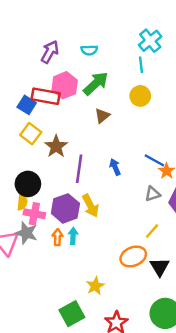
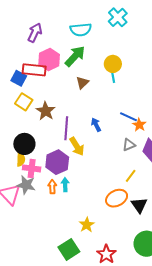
cyan semicircle: (89, 50) -> (81, 30), moved, size x1.5
cyan line: (141, 65) -> (113, 76), moved
yellow arrow: (90, 206) -> (77, 146), moved

